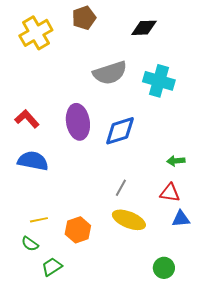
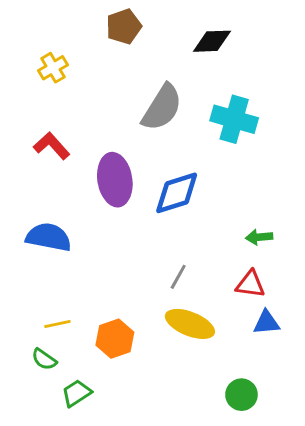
yellow cross: (36, 33) -> (53, 68), moved, size x0.6
gray semicircle: (110, 73) -> (162, 107), turned -40
red L-shape: (27, 119) -> (52, 146), moved

